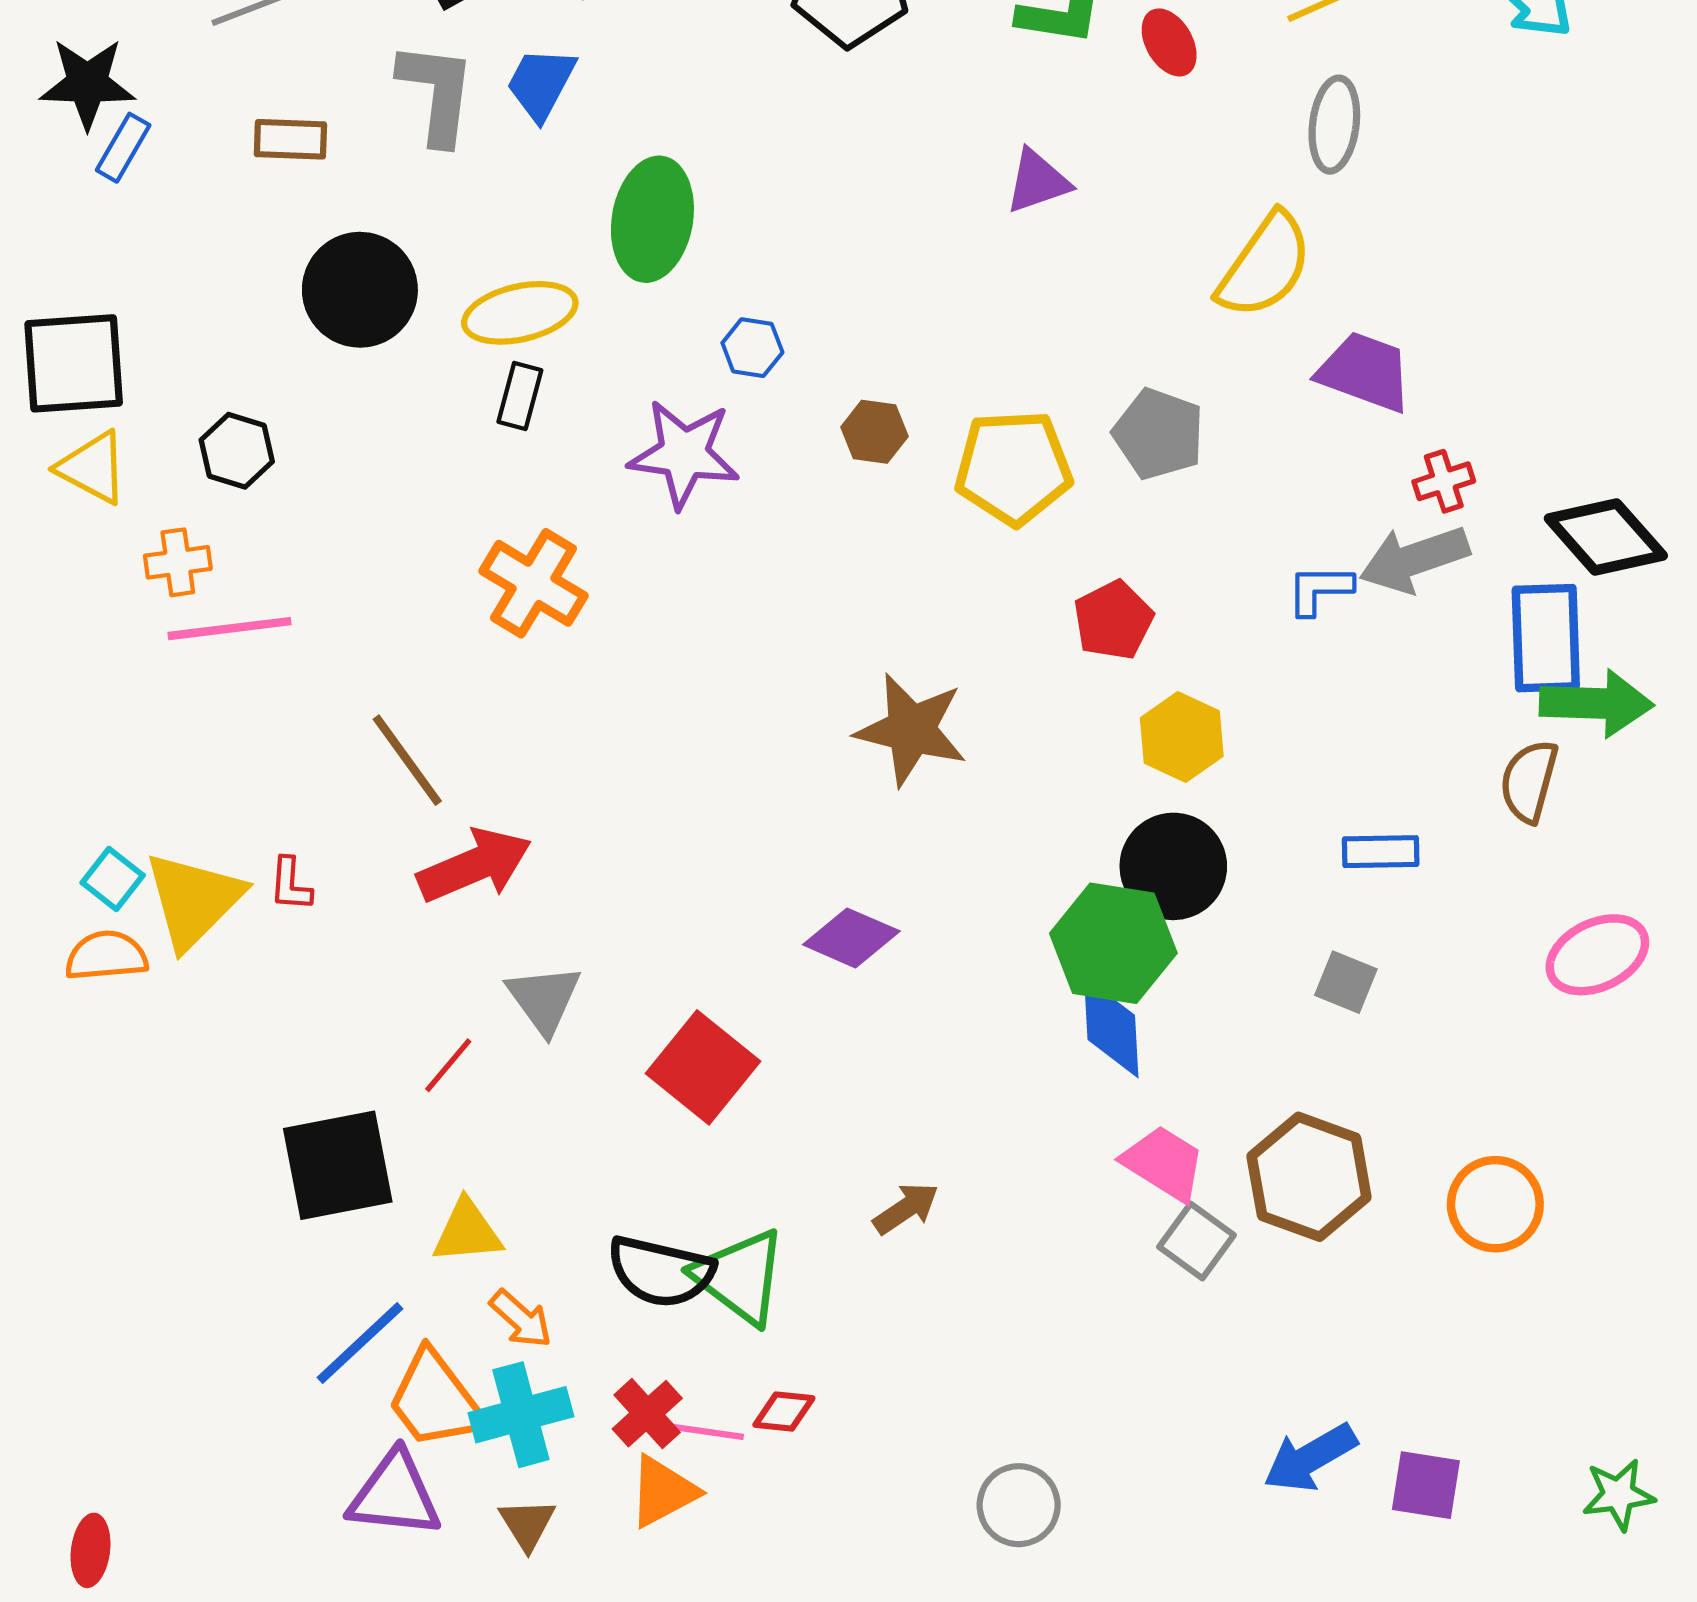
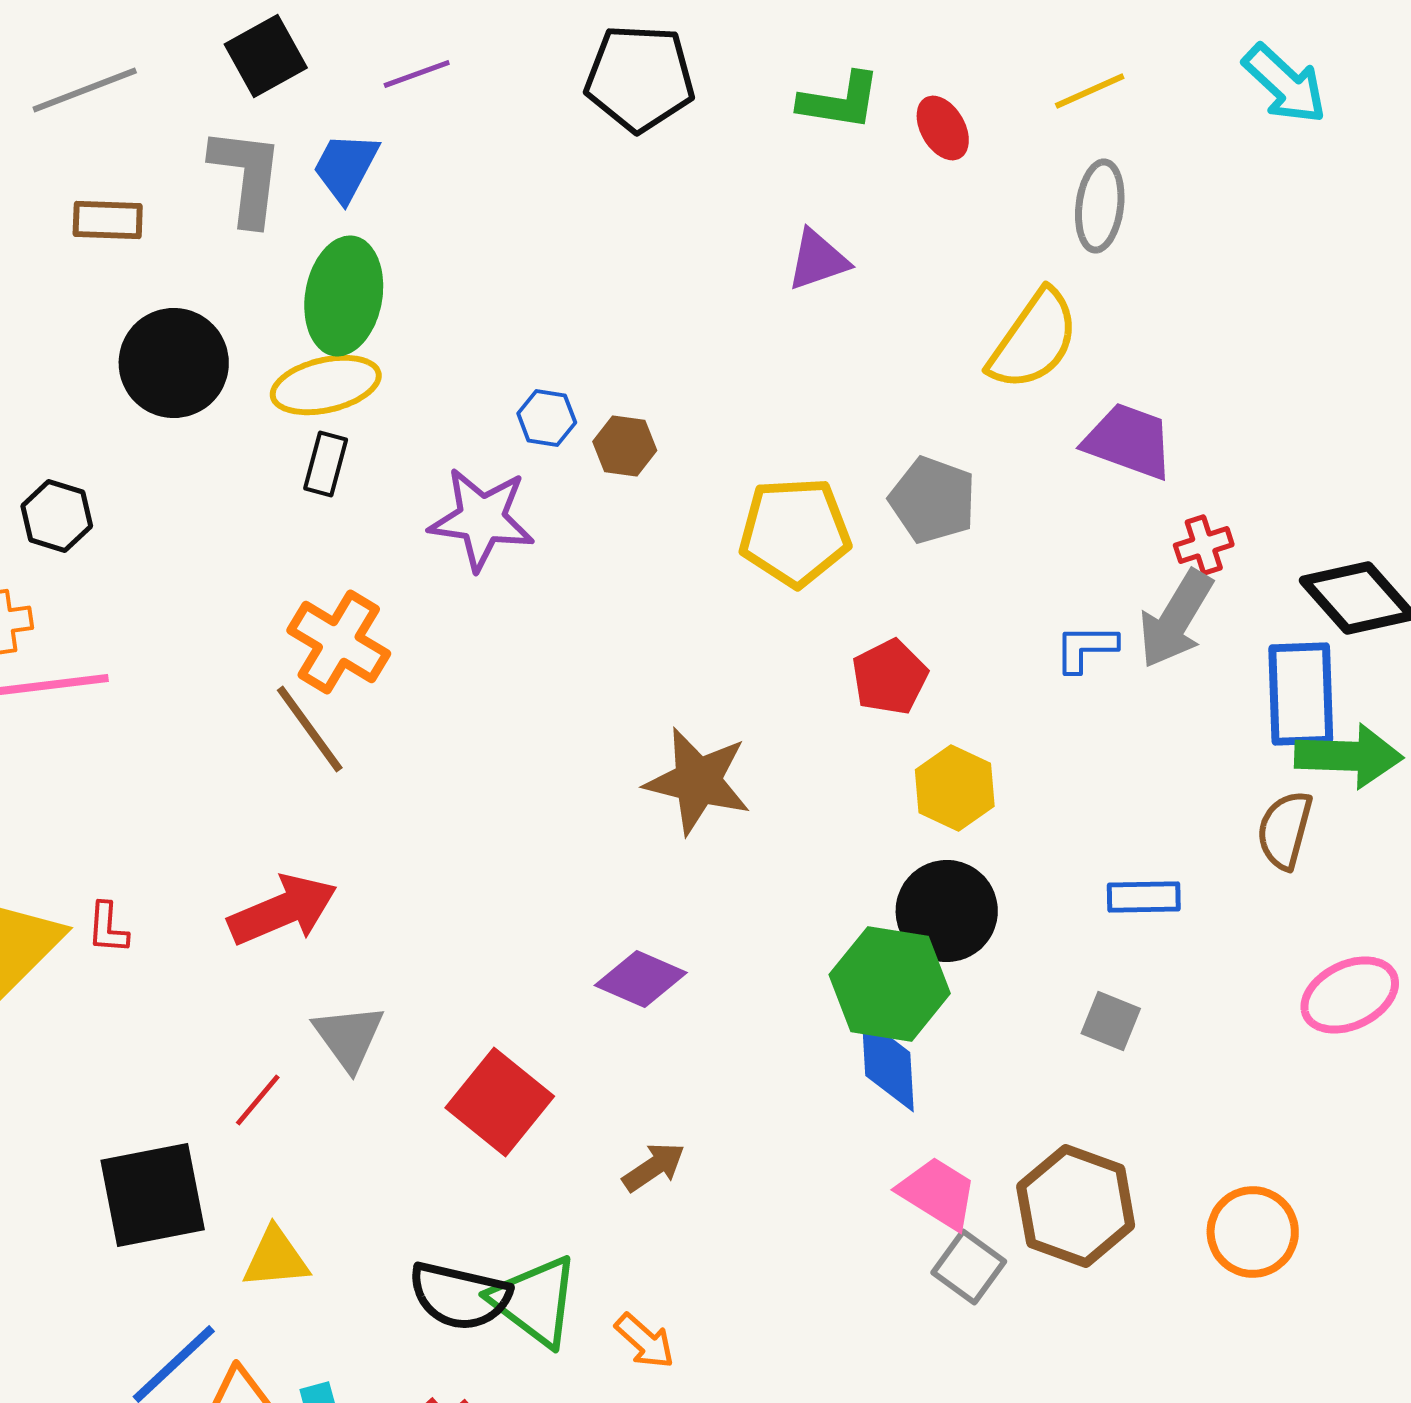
green ellipse: (652, 219) -> (344, 296), moved
brown hexagon: (874, 432) -> (625, 446), moved
gray arrow: (1414, 559) -> (1176, 619), turned -40
brown line: (407, 760) -> (310, 729), moved
brown arrow: (906, 1208) -> (654, 1167), moved
orange arrow: (521, 1319) -> (645, 1341), moved

